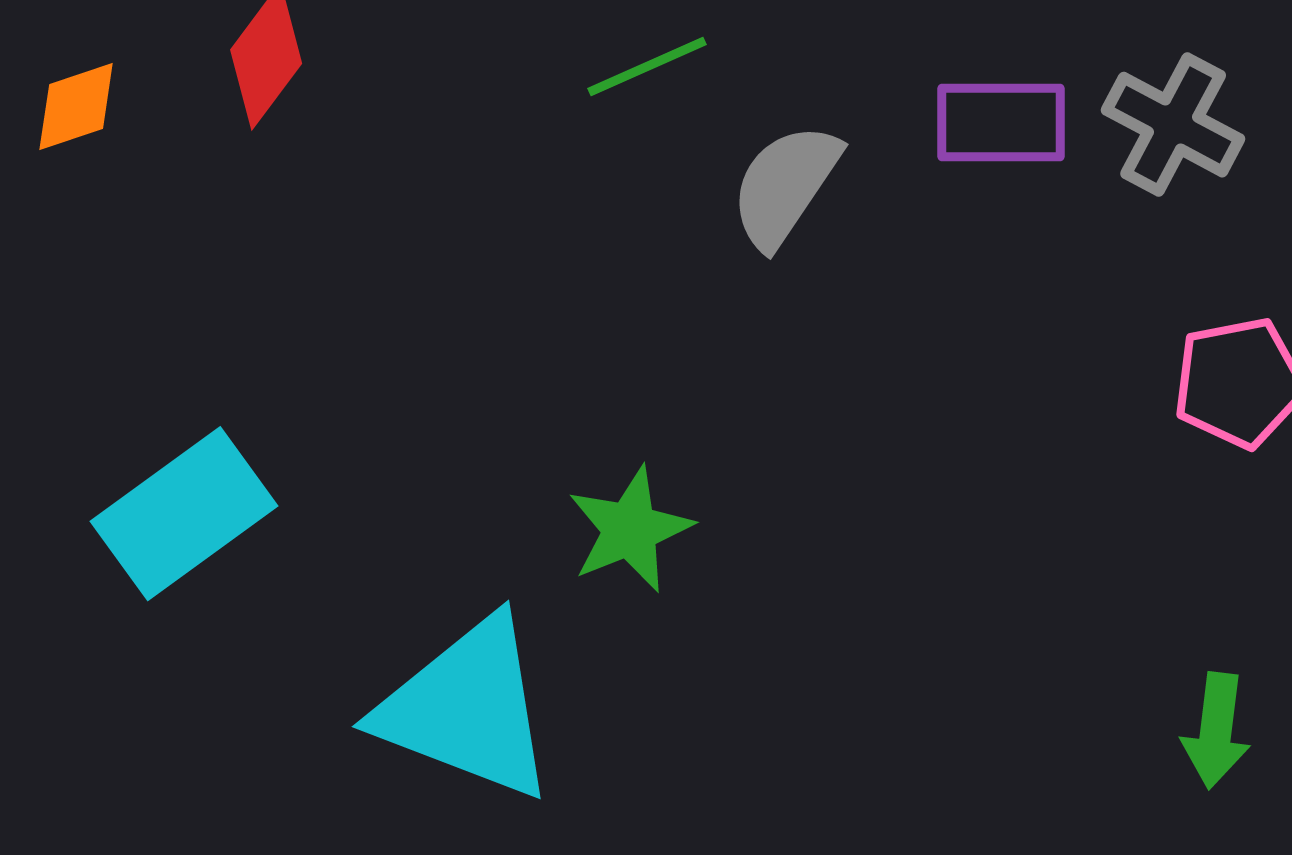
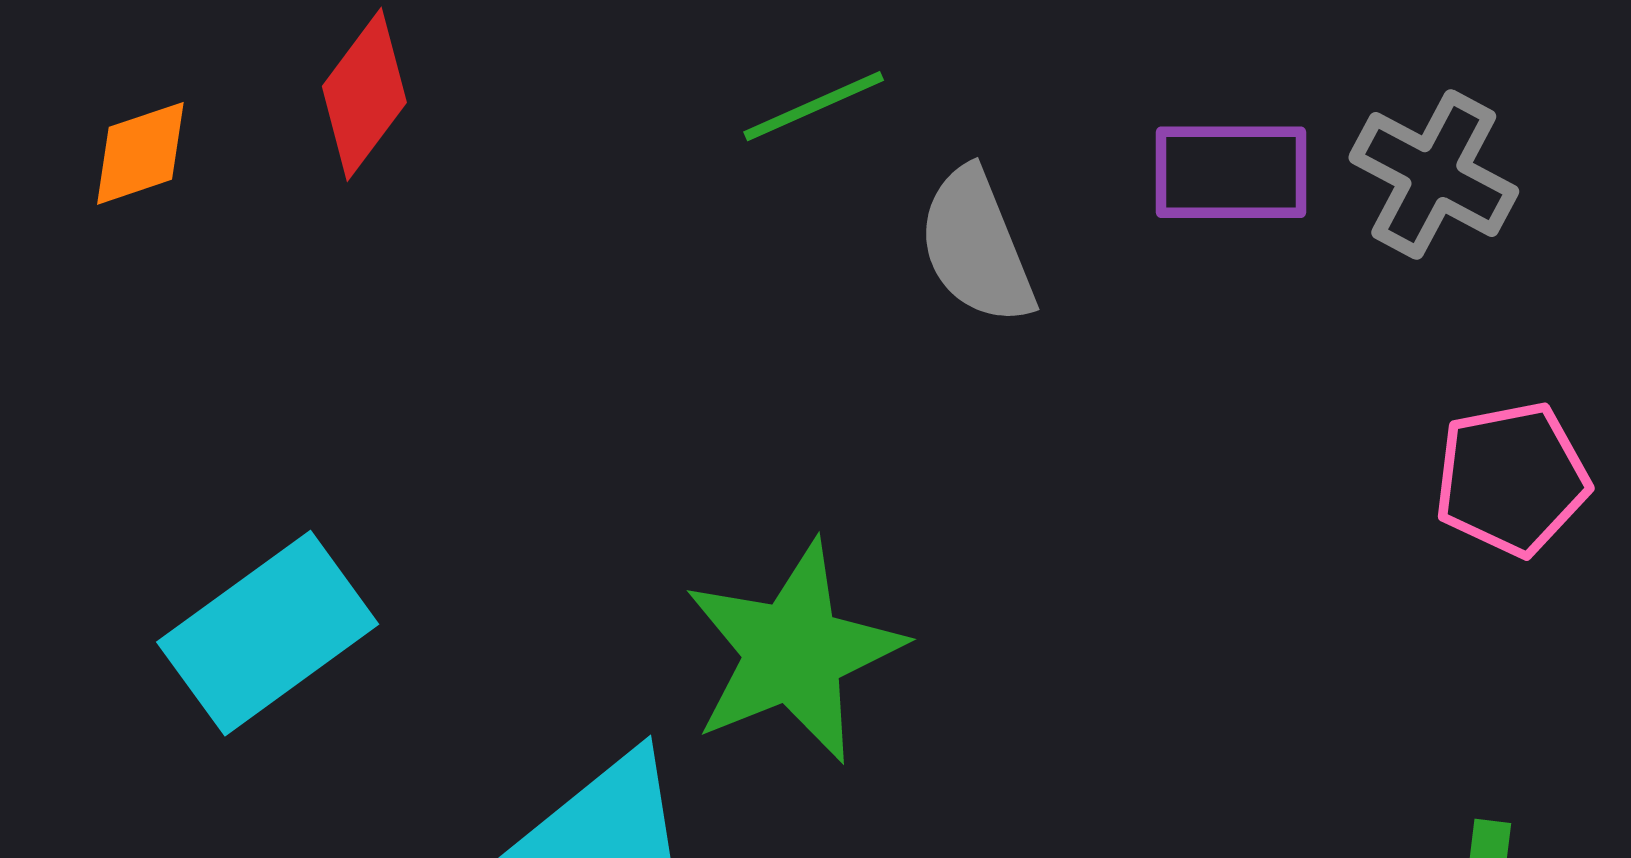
gray semicircle: (785, 186) -> (976, 246), turned -56
green star: (630, 530) -> (794, 652), size x1.5

